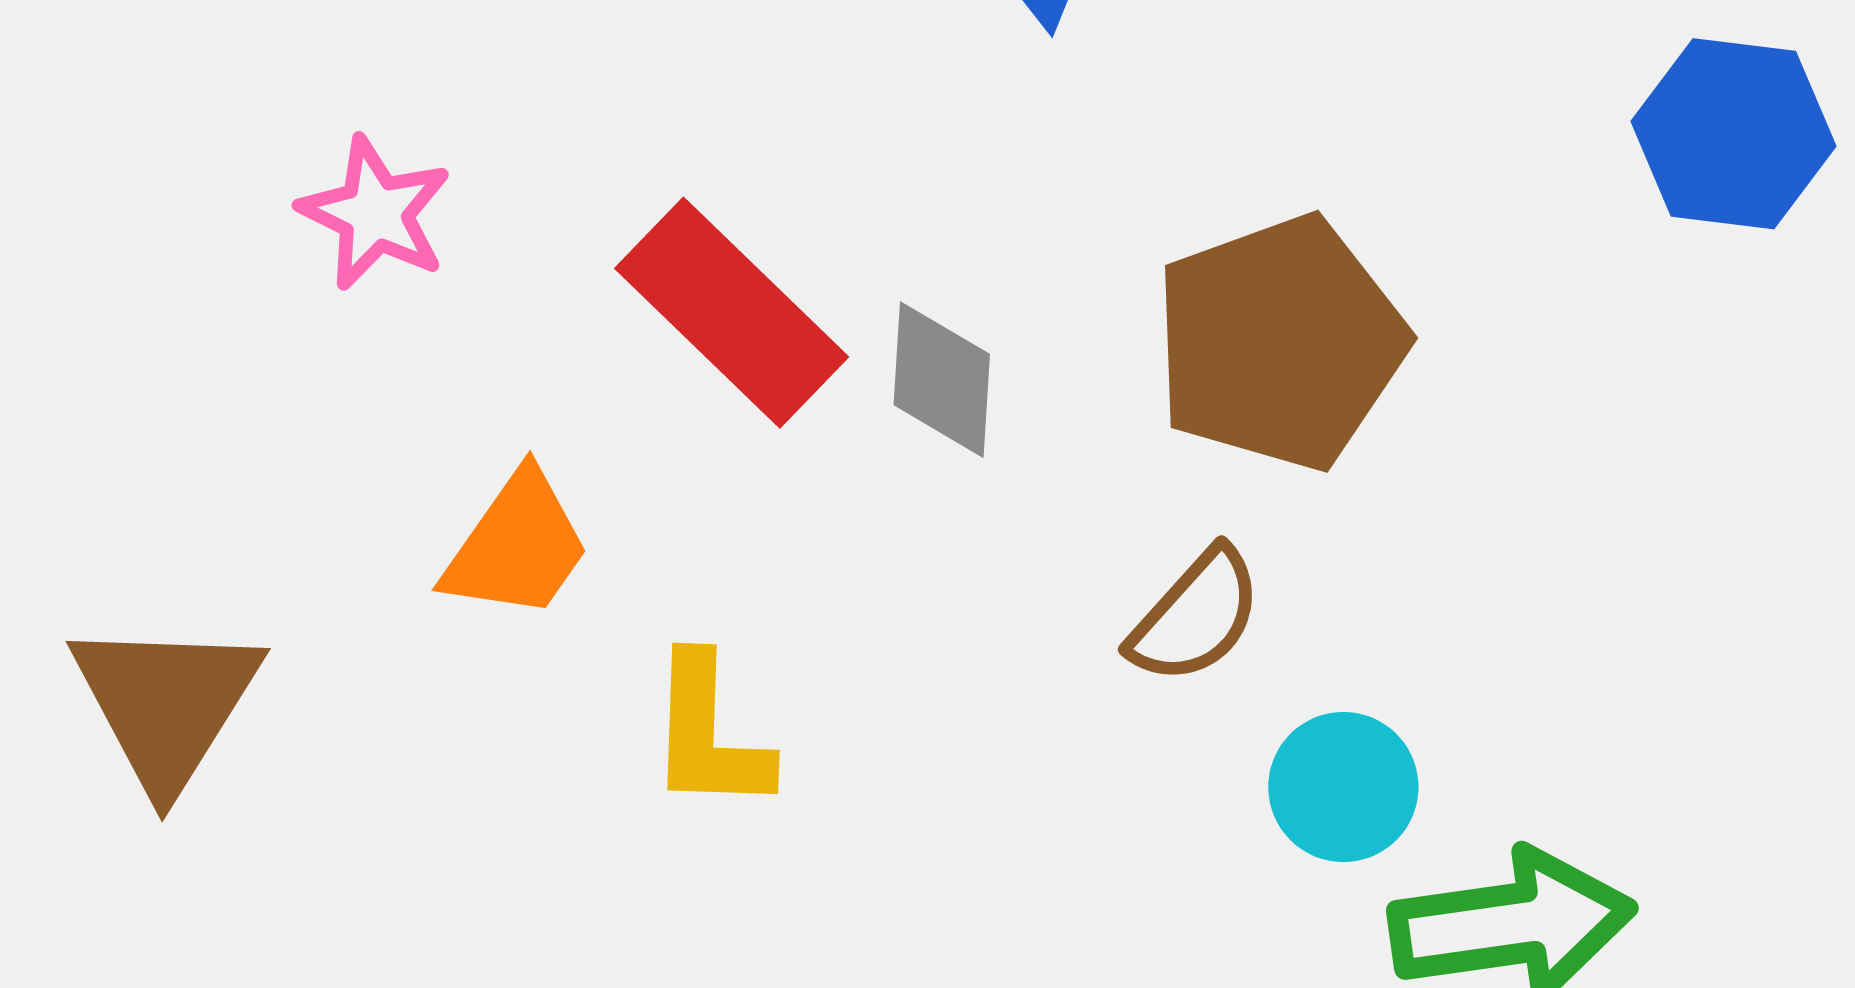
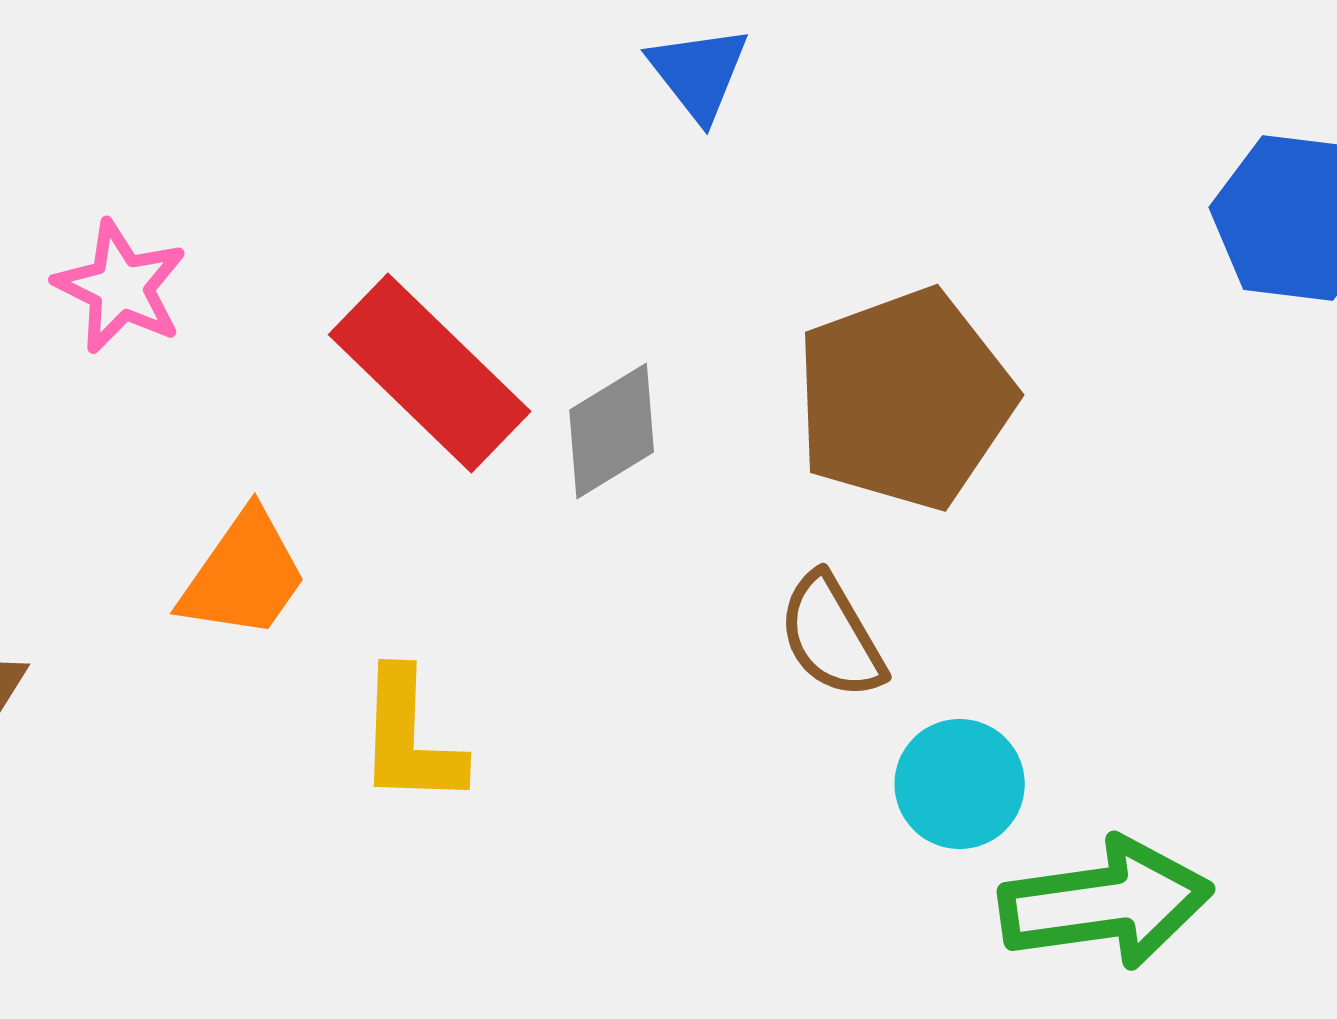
gray diamond: (942, 380) -> (612, 431), turned 55
brown semicircle: (1196, 616) -> (832, 636), turned 108

